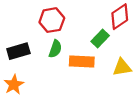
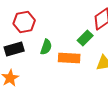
red hexagon: (52, 20) -> (24, 22), moved

